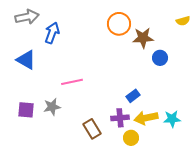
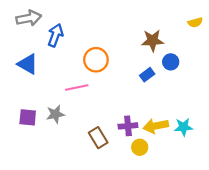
orange circle: (119, 24) -> (96, 60), moved
blue rectangle: (133, 96) -> (147, 75), moved

